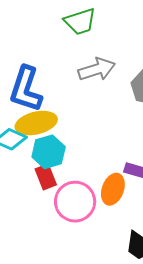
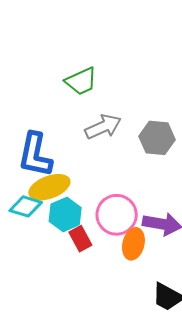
red rectangle: (46, 177) -> (80, 239), moved
pink circle: (75, 202) -> (117, 215), moved

